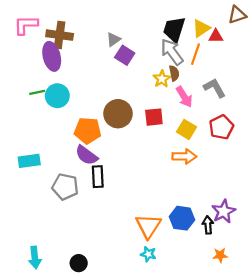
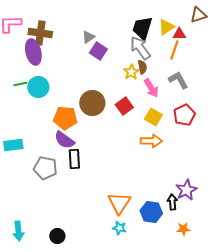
orange line: (196, 54) -> (174, 50), moved
red square: (154, 117) -> (124, 106), turned -30
blue hexagon: (182, 218) -> (151, 212), moved

